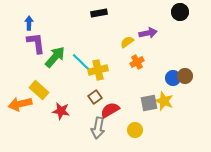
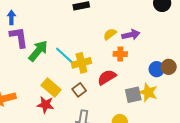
purple arrow: (148, 33) -> (131, 35), moved
orange cross: (137, 62) -> (120, 54), turned 32
yellow rectangle: (39, 90) -> (51, 88), moved
red semicircle: (110, 110) -> (107, 77), moved

